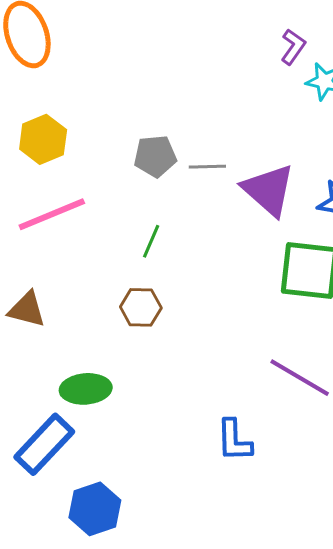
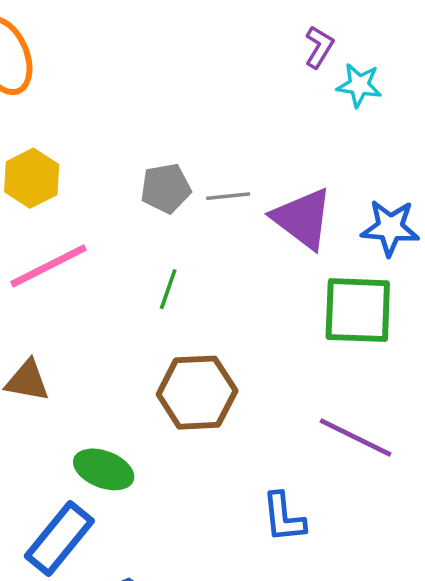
brown hexagon: (141, 307) -> (197, 393), moved, size x1.6
green ellipse: (86, 389) -> (104, 469), turned 30

